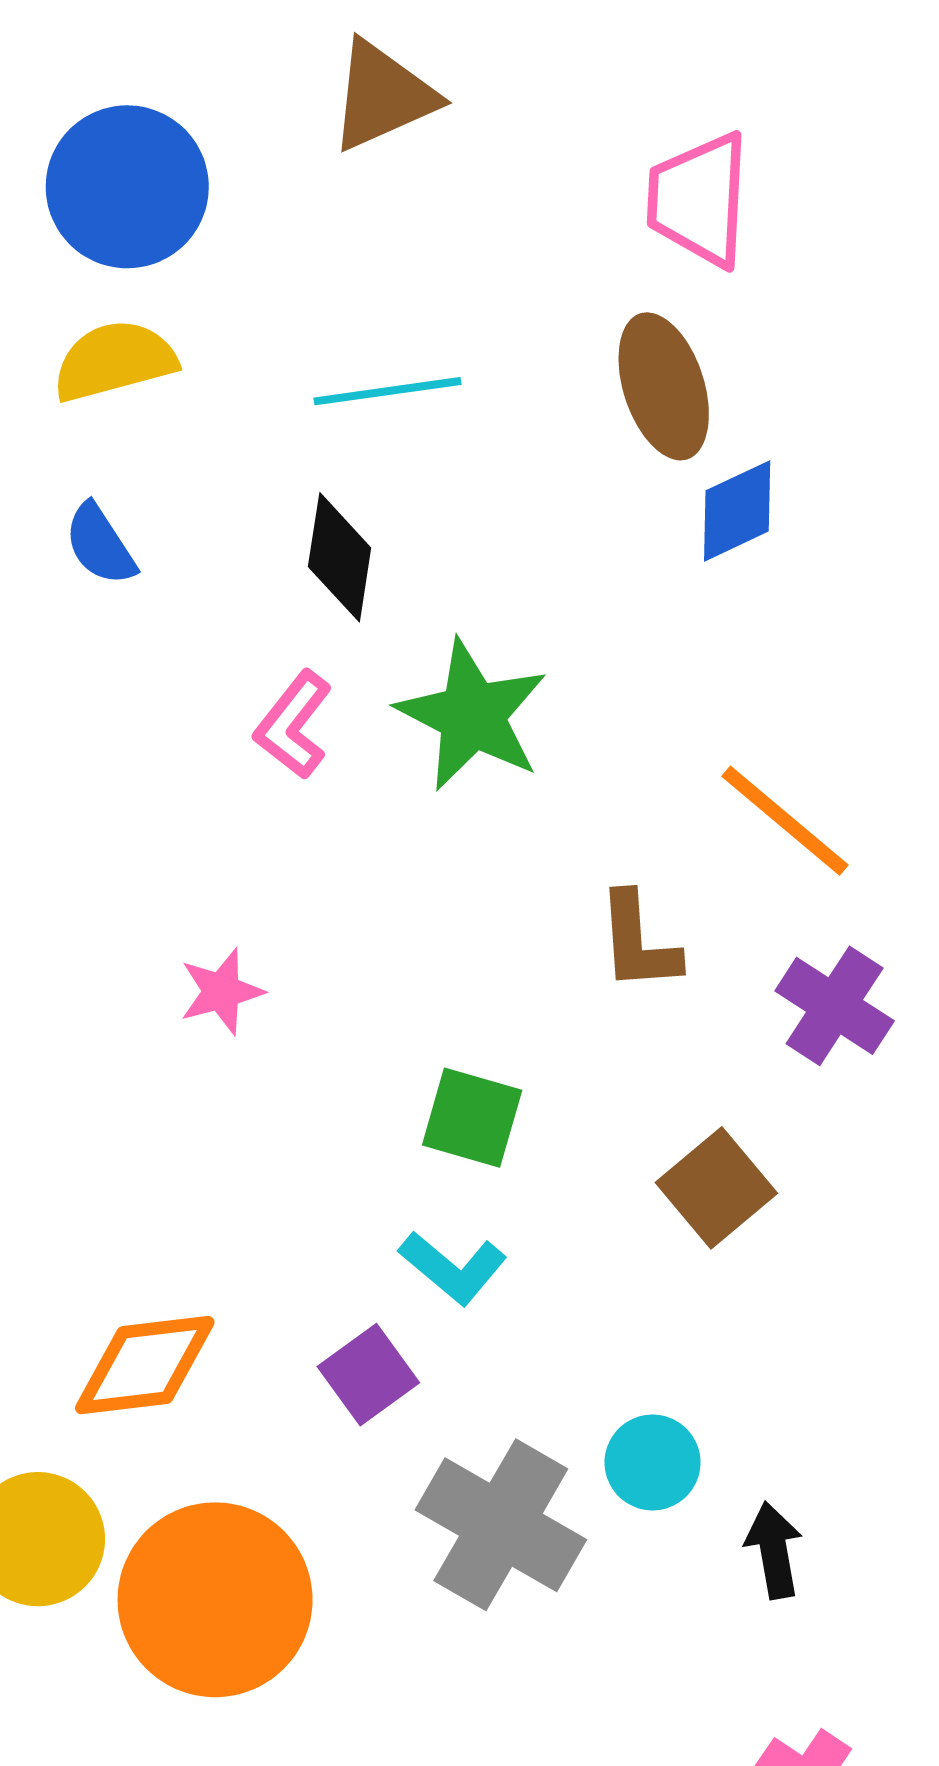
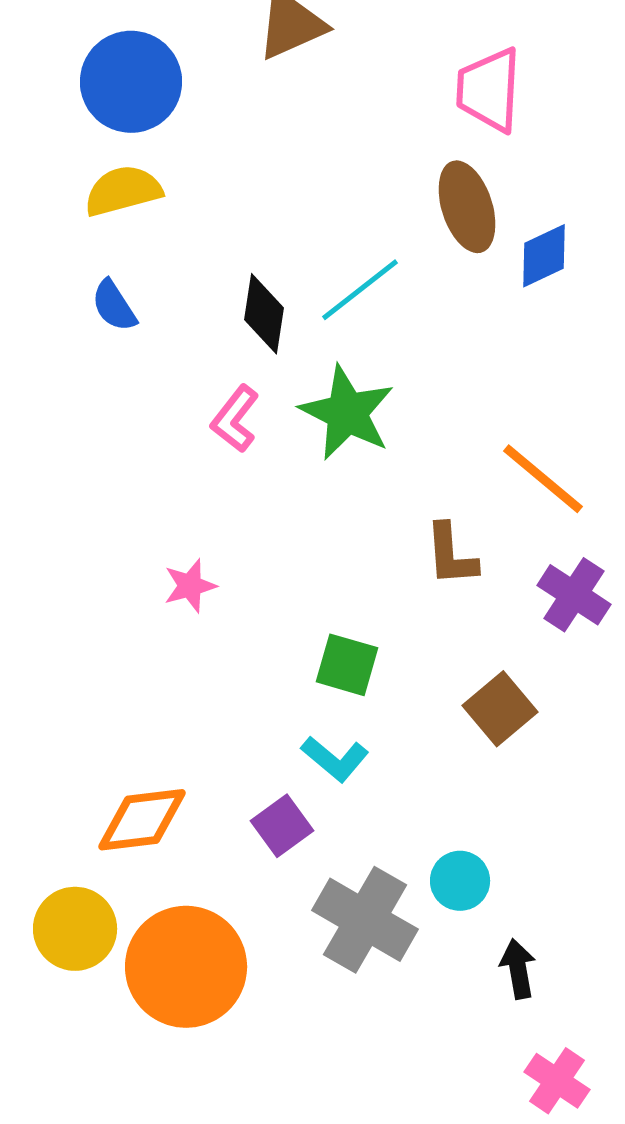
cyan line: (387, 391) -> (360, 290), moved, turned -30
blue diamond: (737, 511) -> (544, 256), moved
black arrow: (774, 1550) -> (518, 969), moved

